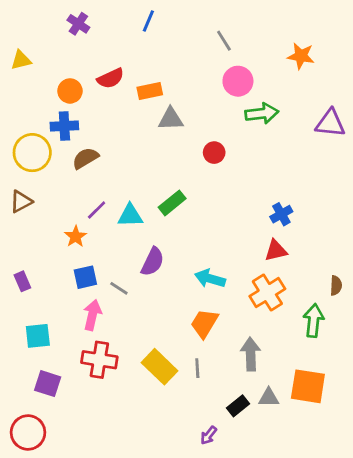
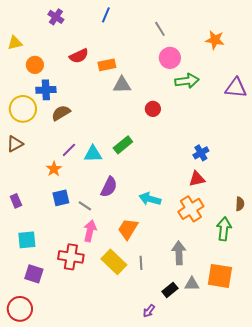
orange circle: (70, 91) -> (35, 65), moved
pink arrow: (92, 315) -> (90, 231), moved
orange trapezoid: (204, 323) -> (128, 229), moved

